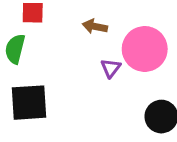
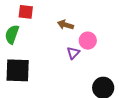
pink circle: (145, 49) -> (88, 41), moved, size x0.6

